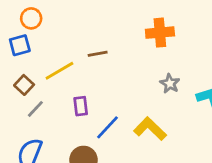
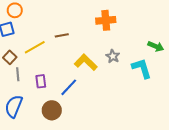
purple rectangle: (81, 106) -> (41, 81), moved
gray line: (35, 109) -> (18, 74), turned -48
yellow L-shape: (150, 129) -> (86, 62), moved

